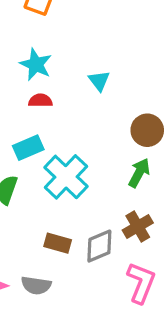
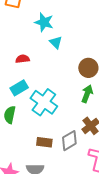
cyan star: (36, 64) -> (44, 22), moved

